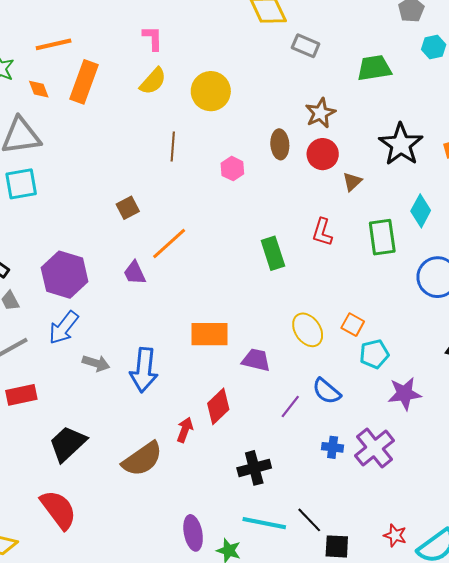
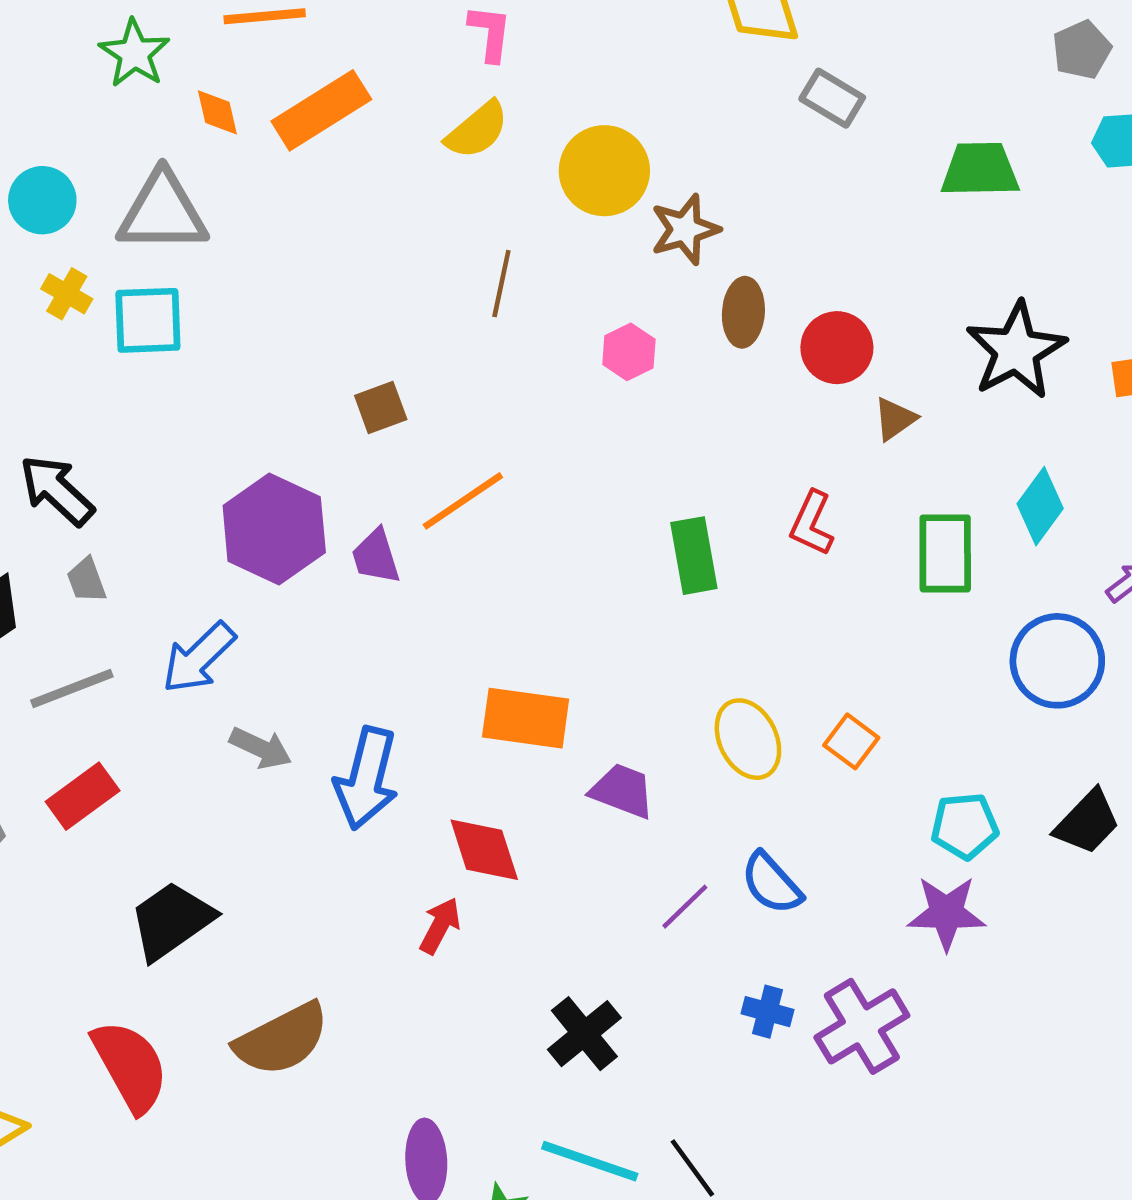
orange rectangle: (84, 82) -> (321, 110), turned 30
brown star: (320, 113) -> (685, 229), moved
purple hexagon: (65, 275) -> (274, 529), moved
cyan pentagon: (374, 354) -> (965, 826), moved
red rectangle: (21, 395) -> (83, 796), turned -32
red diamond: (218, 406) -> (484, 850), moved, turned -72
brown semicircle: (142, 459) -> (282, 1039), moved
black cross: (254, 468) -> (584, 1034), turned -32

